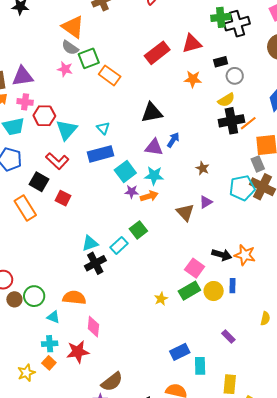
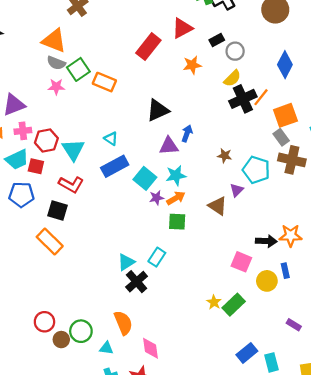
cyan pentagon: (242, 188) -> (256, 170), moved, turned -30
red square: (63, 198) -> (36, 166), moved
green square: (138, 230) -> (177, 222), moved, turned -36
green rectangle: (189, 291) -> (234, 305), moved
orange semicircle: (74, 298) -> (123, 323), turned 75

